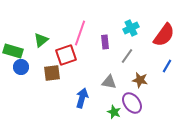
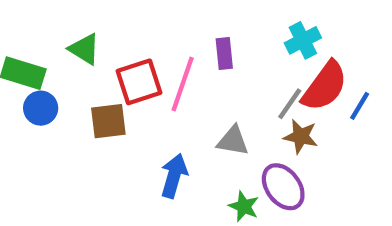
cyan cross: (131, 28) -> (303, 40), moved
pink line: (80, 33) -> (183, 84), moved
red semicircle: (164, 35) -> (325, 86), moved
green triangle: (41, 40) -> (84, 49), turned -49
gray line: (127, 56) -> (290, 104), moved

